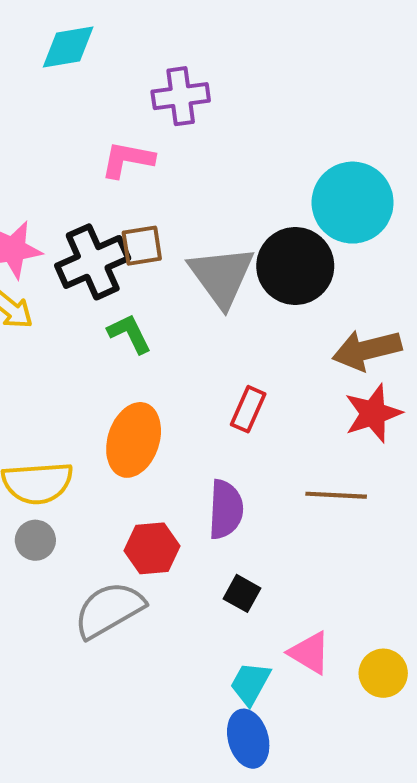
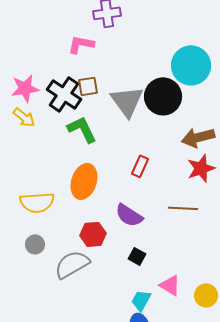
black cross: (93, 262) -> (64, 94), turned -32
green L-shape: (129, 334) -> (82, 129), size x1.4
purple semicircle: (226, 510) -> (129, 215), turned 120
gray circle: (35, 540) -> (35, 244), moved

